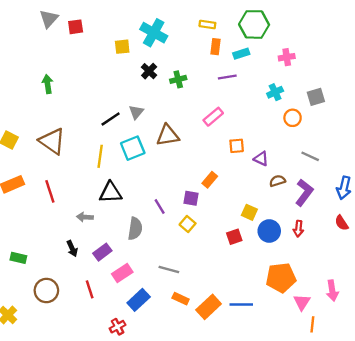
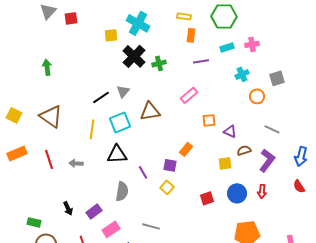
cyan rectangle: (241, 54) -> (227, 47), moved
black cross: (149, 71) -> (134, 56), size x1.6
black triangle: (111, 193) -> (117, 154), moved
yellow square: (249, 212) -> (225, 163), moved, turned -32
gray arrow: (85, 217) -> (76, 163), moved
green rectangle: (18, 258) -> (34, 222), moved

